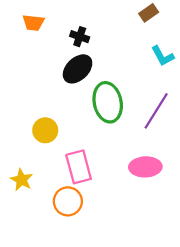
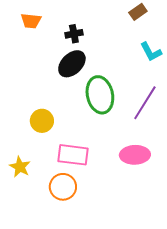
black cross: (80, 37) -> (74, 34), turned -30
pink rectangle: (79, 167) -> (73, 155), turned -68

